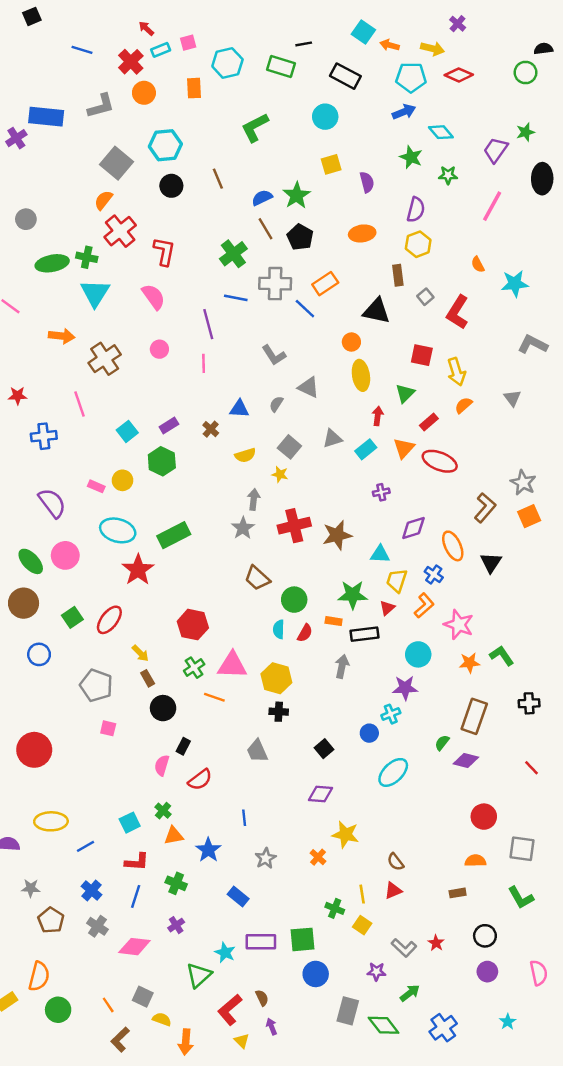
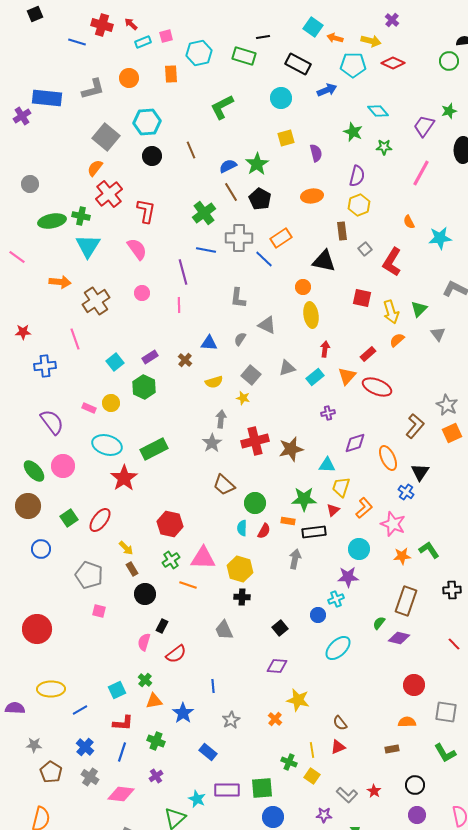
red cross: (131, 62) -> (102, 25), moved, turned -30
blue arrow: (404, 112) -> (327, 90), moved
gray L-shape: (274, 355) -> (238, 298), turned 40
green triangle: (405, 393) -> (419, 309), moved
blue cross: (434, 575) -> (406, 492), moved

